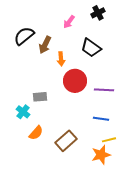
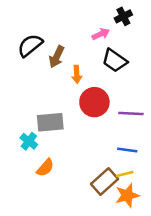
pink arrow: (69, 22) -> (101, 34), moved, turned -152
gray rectangle: (40, 97) -> (50, 122), size x1.5
yellow line: (109, 140) -> (125, 174), moved
brown rectangle: (66, 141) -> (104, 182), moved

